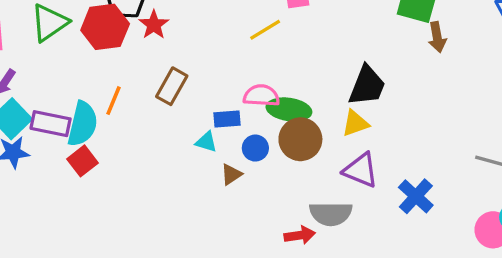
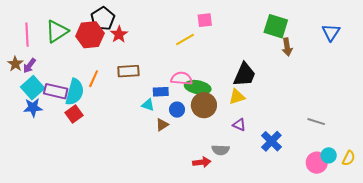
brown rectangle: (172, 86) -> (128, 71), turned 55
purple triangle: (361, 170) -> (239, 125), size x0.6
gray semicircle: (331, 214) -> (221, 150), size x0.7

